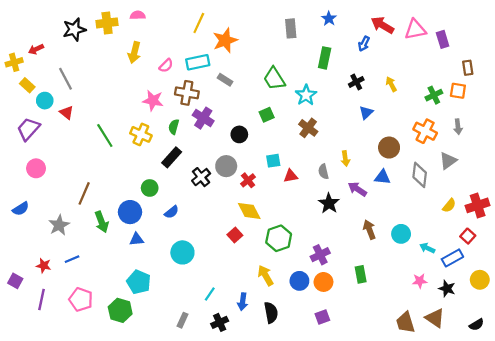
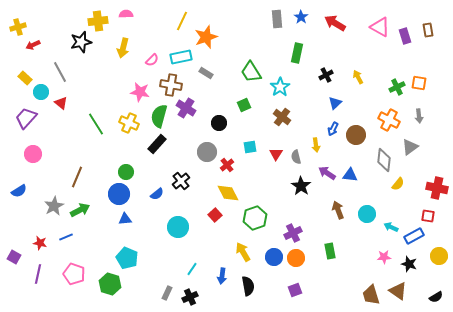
red arrow: (382, 25) -> (335, 23), moved
gray rectangle: (291, 28) -> (277, 19), moved
black star: (74, 30) -> (81, 42), moved
pink triangle: (415, 30) -> (380, 27), turned 40
blue arrow: (364, 44) -> (333, 129), moved
yellow cross: (14, 62) -> (18, 27), moved
brown rectangle: (468, 68) -> (428, 30), moved
green semicircle: (174, 127) -> (159, 116), size x1.6
red triangle: (291, 176) -> (276, 154), moved, turned -48
black cross: (201, 177) -> (181, 181), moved
blue triangle: (382, 177) -> (350, 175), moved
green circle: (150, 188) -> (126, 172), moved
yellow semicircle: (449, 205) -> (398, 184), moved
red cross: (478, 205) -> (437, 188), turned 30
green arrow: (102, 222) -> (80, 210), moved, turned -96
red square: (468, 236) -> (428, 216), turned -32
cyan circle: (182, 252) -> (178, 227), moved
black cross: (220, 322) -> (190, 297), moved

